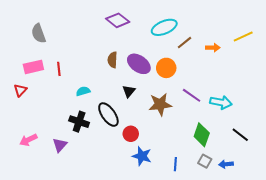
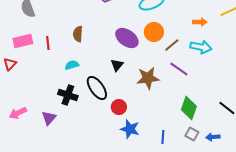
brown line: (184, 43) -> (172, 45), moved
brown semicircle: (112, 60) -> (78, 34), moved
orange circle: (166, 68) -> (154, 32), moved
cyan arrow: (221, 102) -> (201, 47), moved

